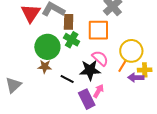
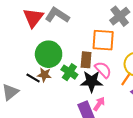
brown rectangle: (69, 22) -> (86, 60), moved
green cross: (72, 40) -> (69, 72), moved
black line: (67, 79) -> (33, 78), moved

